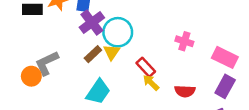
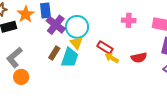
brown rectangle: (93, 54) -> (54, 53), moved
gray L-shape: (47, 63) -> (14, 57), moved
cyan trapezoid: (98, 92) -> (70, 58), moved

